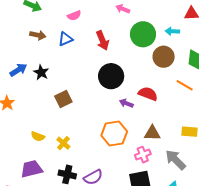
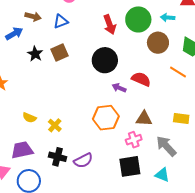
red arrow: (102, 41) -> (110, 25), moved
blue arrow: (18, 70) -> (14, 34), moved
brown square: (63, 99) -> (59, 52), moved

